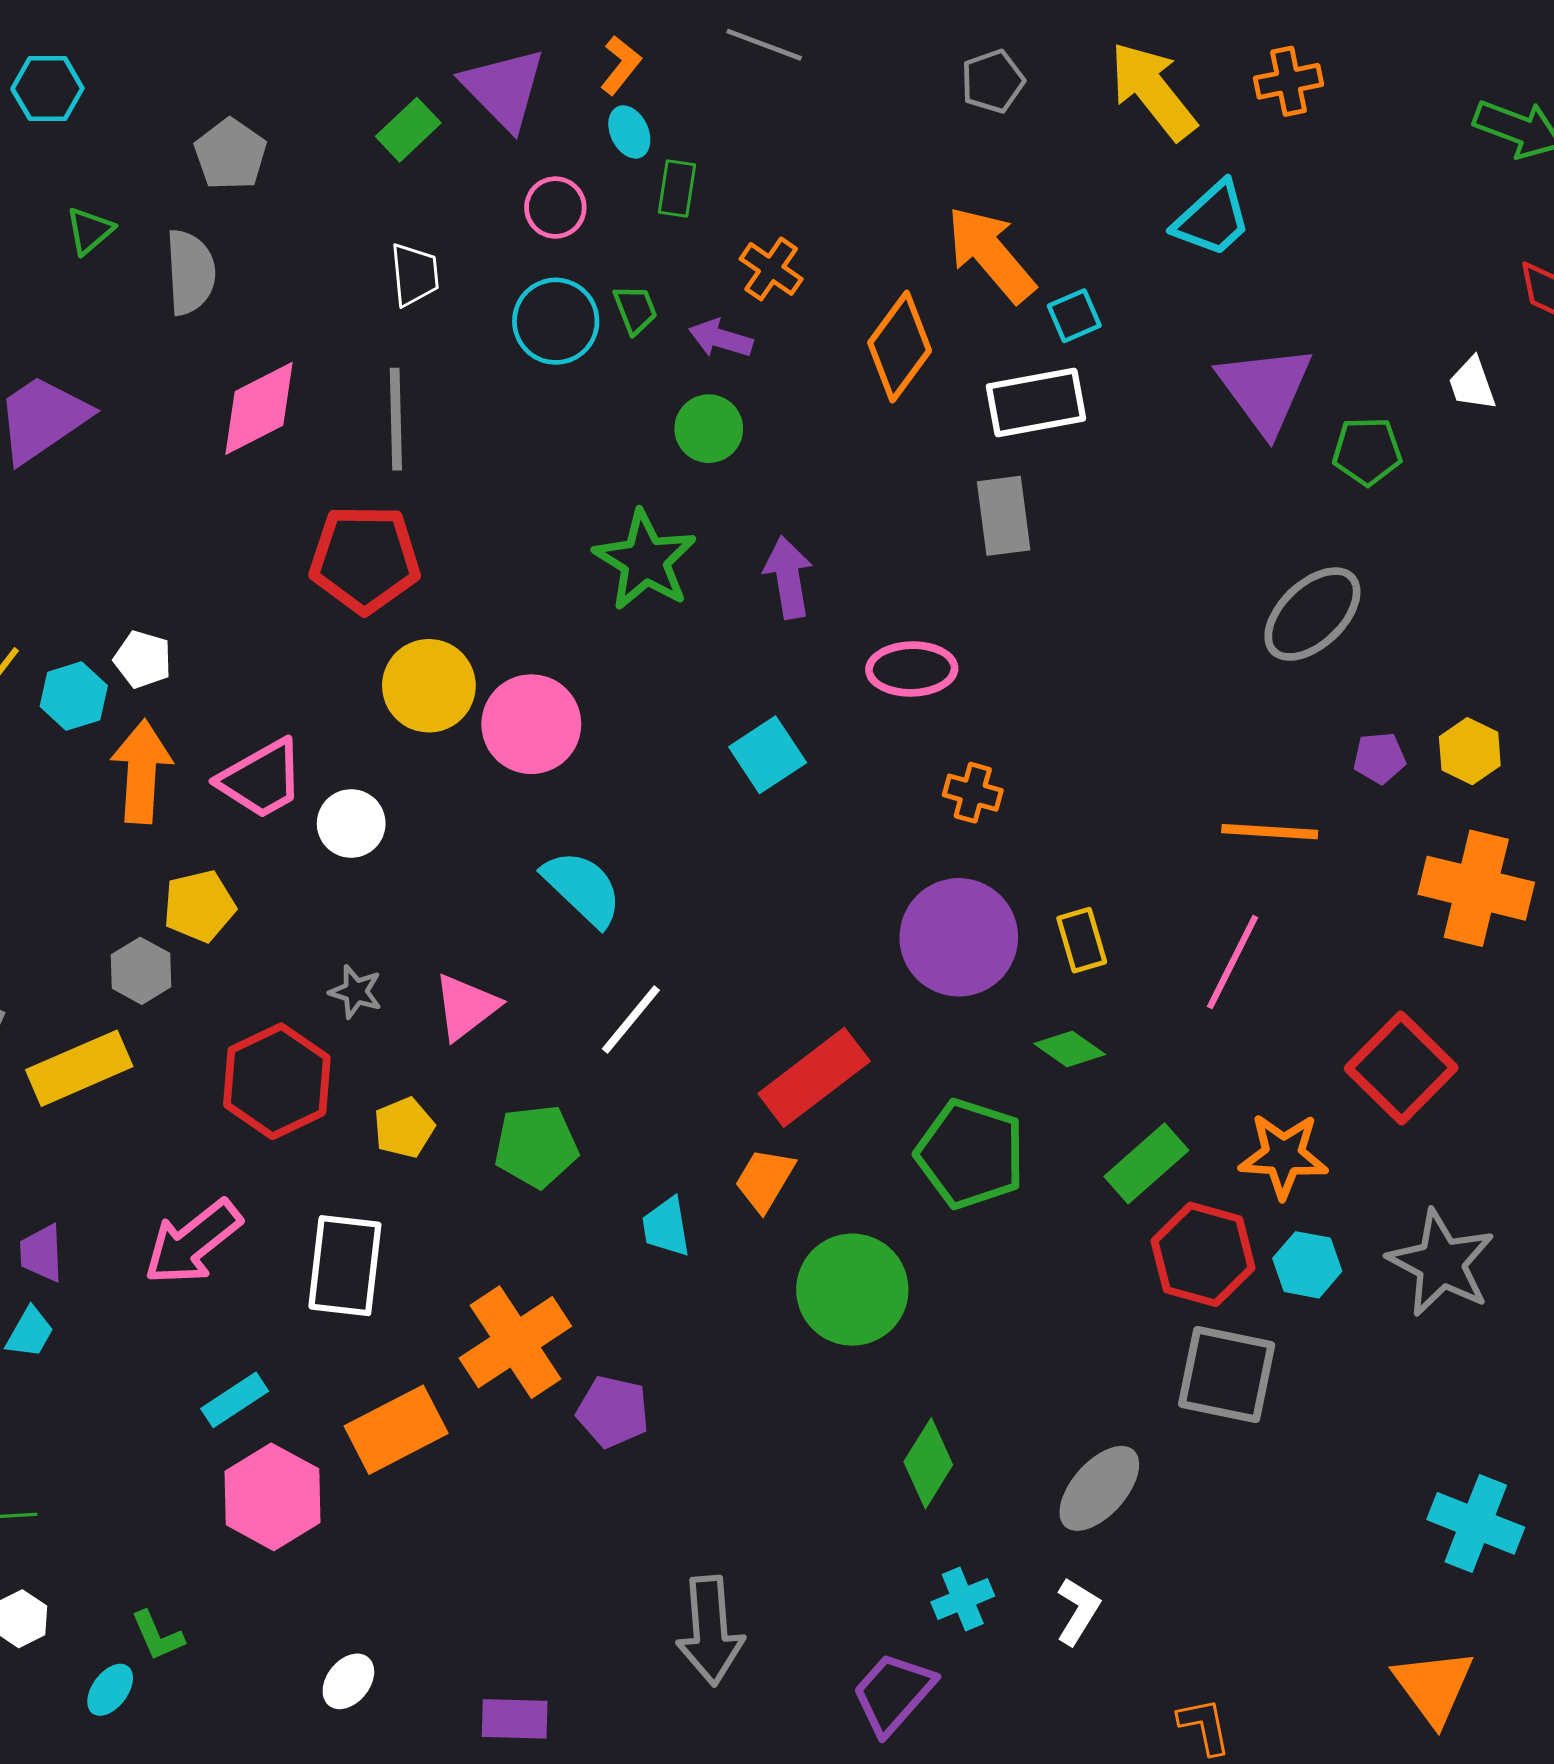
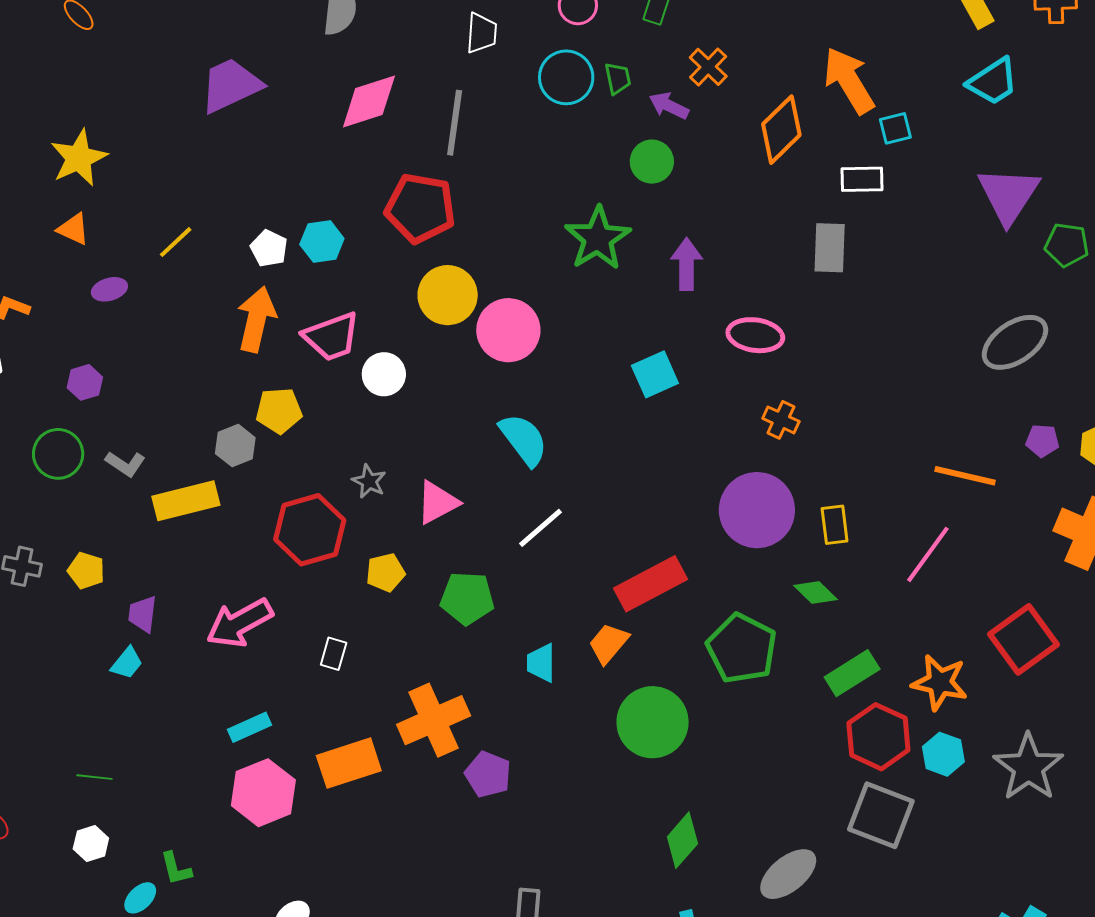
white rectangle: (1036, 402) -> (862, 179), size x0.7
cyan hexagon: (74, 696) -> (322, 241), moved
white rectangle: (345, 1266) -> (334, 654), size x0.5

